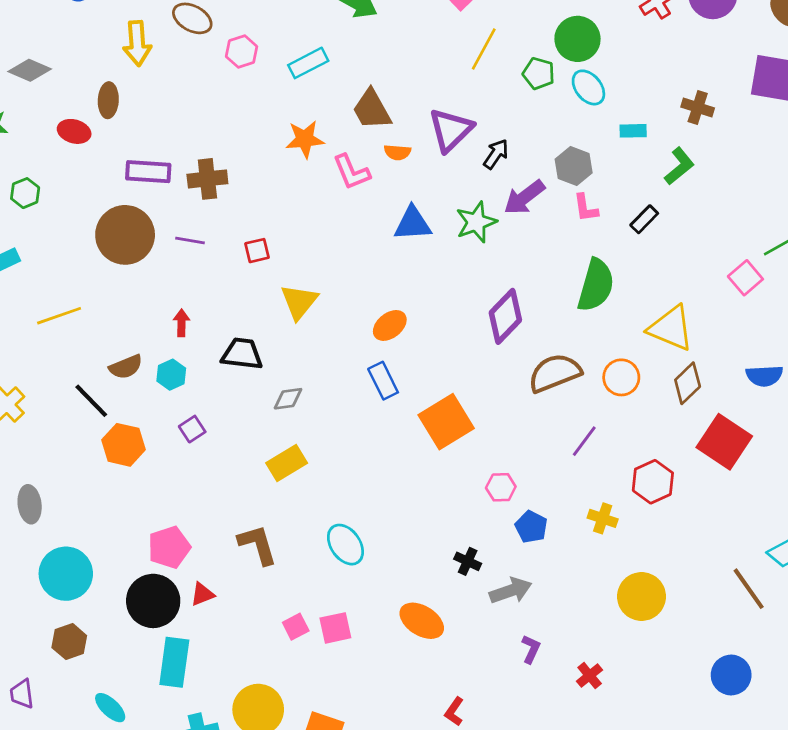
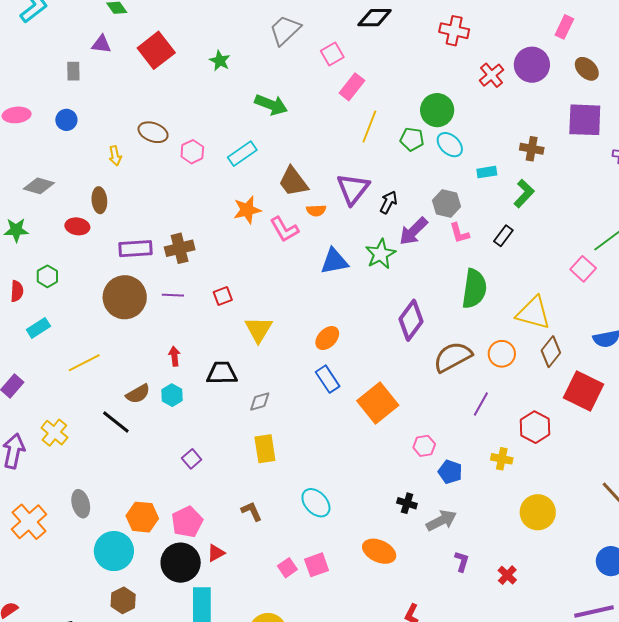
yellow arrow: (137, 43) -> (115, 156), size x0.6
purple square: (192, 429) -> (192, 459), moved
orange hexagon: (124, 445) -> (142, 517), moved
yellow rectangle: (287, 463) -> (265, 449), turned -60
brown L-shape: (258, 545) -> (252, 511), size x0.7

